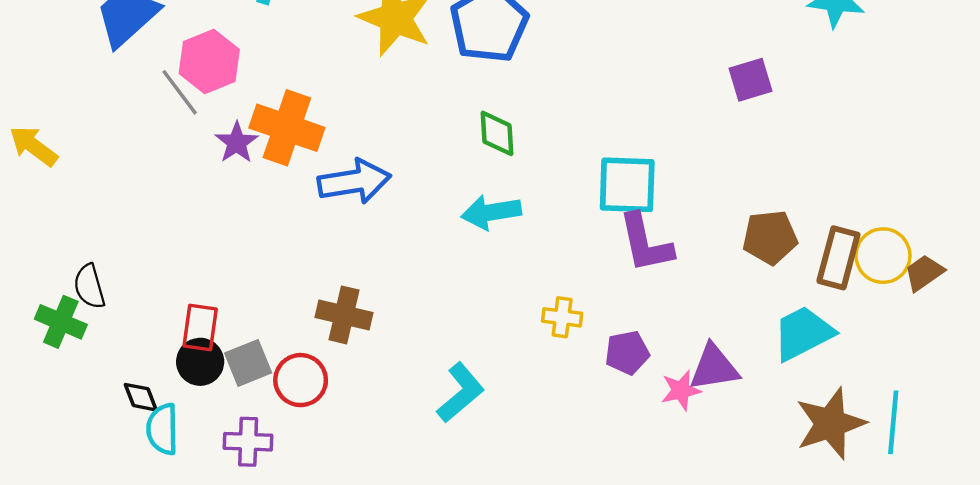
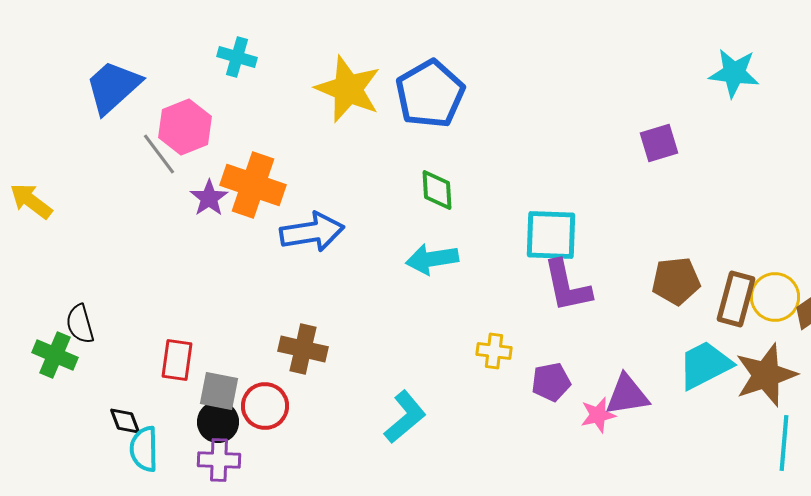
black circle: (200, 362) -> (218, 422), moved
gray square: (248, 363) -> (219, 391), turned 33
brown star: (830, 423) -> (766, 375), moved

